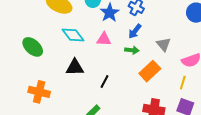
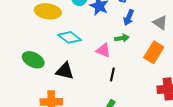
pink triangle: (104, 39) -> (103, 50), moved, turned 35
green arrow: (132, 50) -> (122, 38), moved
black triangle: (75, 67) -> (65, 71), moved, turned 30

